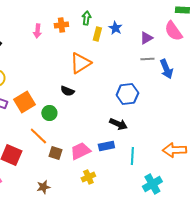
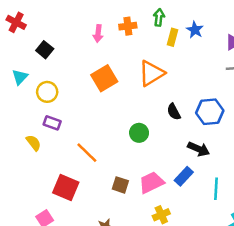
black semicircle: (67, 91) -> (174, 112), moved, turned 40
orange square: (24, 102) -> (104, 78), moved
green circle: (49, 113) -> (139, 133), moved
orange line: (38, 136) -> (87, 153), moved
blue rectangle: (106, 146) -> (184, 176), turned -35

